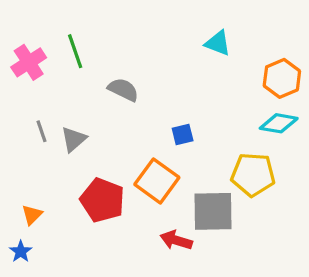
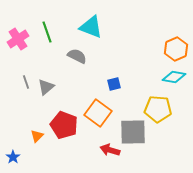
cyan triangle: (218, 43) -> (91, 27), moved, size x1.4
orange triangle: (32, 215) -> (37, 136), moved

